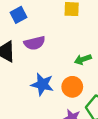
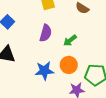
purple semicircle: (35, 43) -> (46, 33), moved, turned -42

